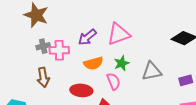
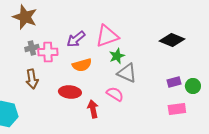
green star: (122, 63) -> (117, 56), moved
gray triangle: (152, 71) -> (127, 73), moved, turned 35
pink semicircle: (114, 81) -> (115, 94), moved, turned -36

